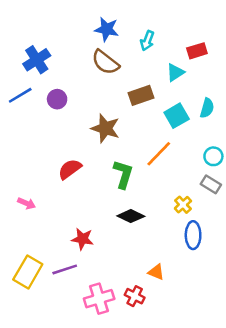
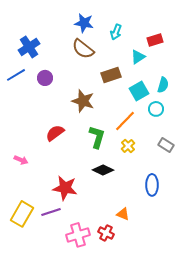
cyan circle: (213, 156) -> (156, 109), moved
yellow cross: (183, 205) -> (128, 146), moved
red star: (82, 239) -> (65, 188), size x1.4

